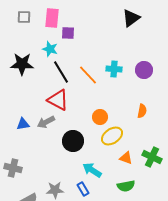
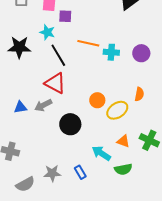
orange line: (88, 75) -> (88, 43), moved, turned -35
yellow ellipse: (112, 136) -> (117, 110), moved
cyan arrow: (92, 170) -> (101, 153), moved

